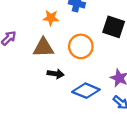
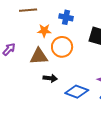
orange circle: (81, 46) -> (62, 47), moved

